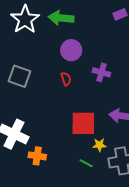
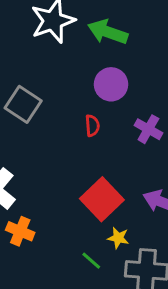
red square: (83, 123) -> (102, 199), turned 32

